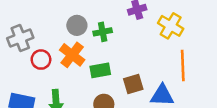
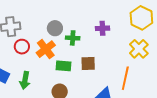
yellow cross: (171, 26) -> (139, 49), moved
brown square: (133, 84) -> (88, 64), moved

